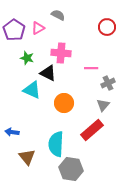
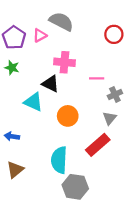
gray semicircle: (58, 15) -> (61, 21), size x1.6
green star: (27, 58) -> (12, 68), moved
blue arrow: (12, 132) -> (12, 136), moved
brown triangle: (27, 157) -> (15, 170), moved, turned 30

